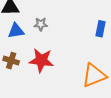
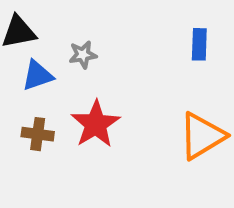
red star: (41, 60) -> (96, 124), turned -30

